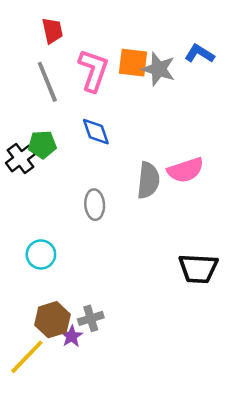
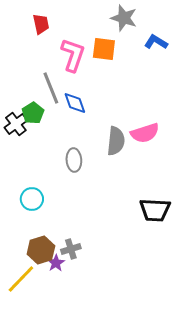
gray star: (159, 69) -> (124, 18), moved
gray line: (47, 82) -> (51, 88), moved
green pentagon: (42, 144) -> (33, 113), turned -30

